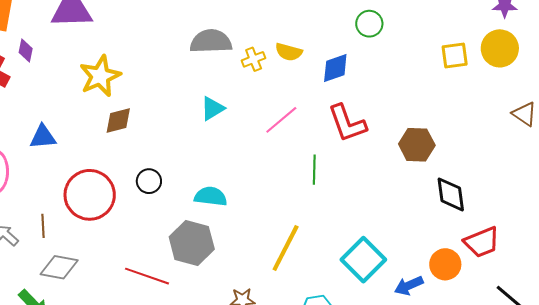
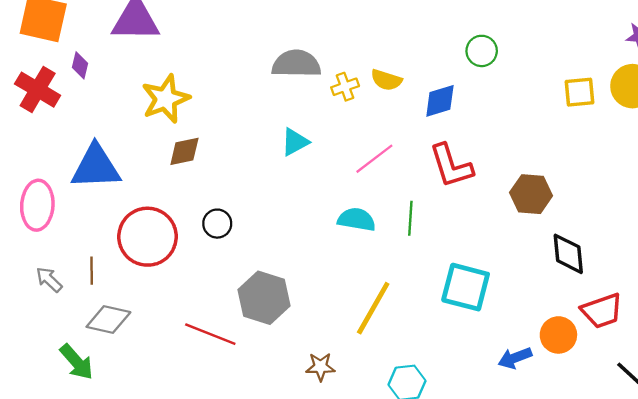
blue triangle: (43, 137) -> (96, 167), size x1.6
cyan semicircle: (211, 196) -> (357, 219), moved
cyan square: (363, 260) -> (466, 287), moved, turned -33

